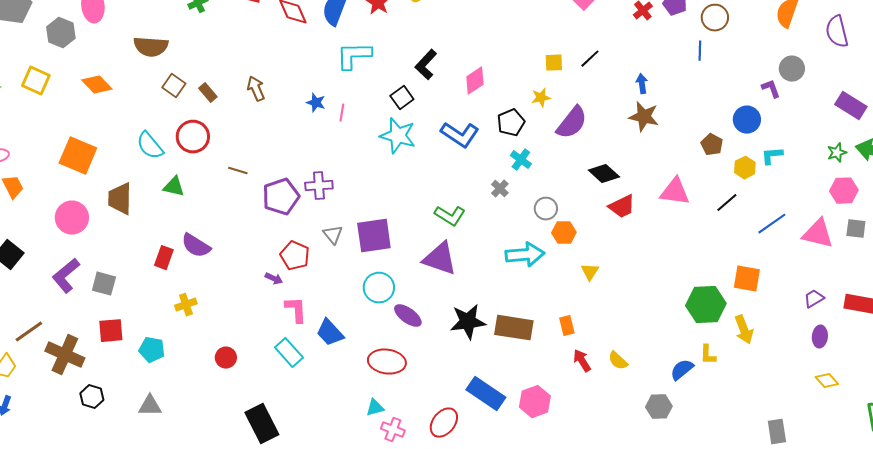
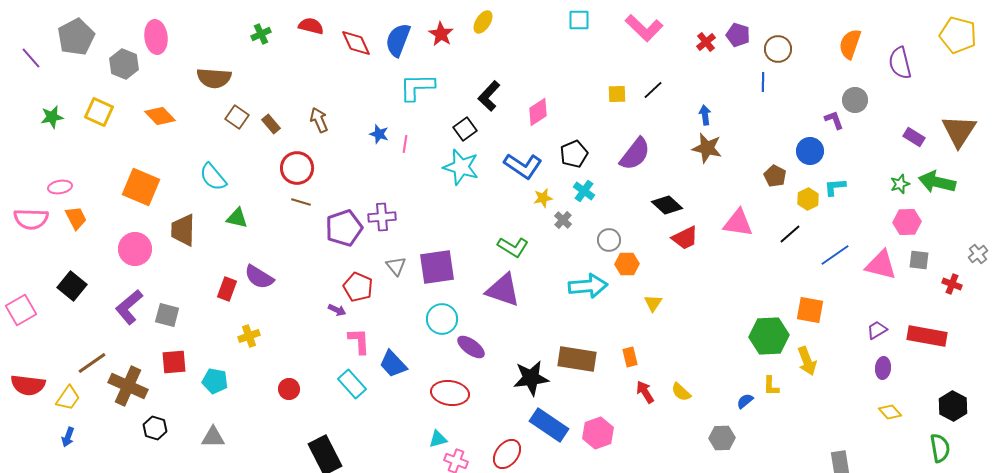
yellow star: (541, 98) -> (543, 198), moved
purple rectangle: (851, 106) -> (914, 137), size x0.7
red circle: (193, 137) -> (297, 168), moved
black star: (468, 322) -> (531, 378), moved
blue semicircle: (682, 370) -> (745, 401), size x0.7

